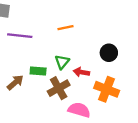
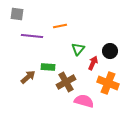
orange line: (65, 28) -> (60, 26), moved
green triangle: (62, 62) -> (78, 49), moved
red arrow: (81, 72) -> (93, 63), moved, turned 104

